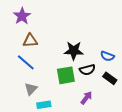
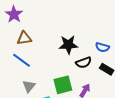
green square: (66, 75) -> (63, 85), moved

